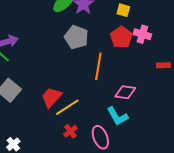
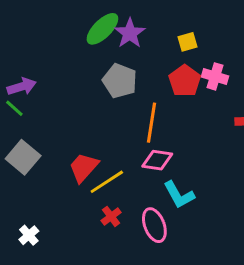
yellow square: (123, 10) -> (188, 42), turned -32
pink diamond: (125, 92) -> (157, 160), moved

